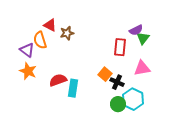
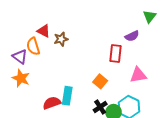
green triangle: (143, 38) -> (150, 16), moved
red semicircle: (58, 80) -> (52, 103), moved
black cross: (117, 82) -> (100, 107), moved, turned 32

